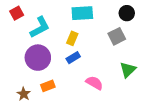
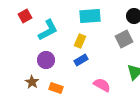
purple circle: (38, 58) -> (46, 60), size x0.7
orange rectangle: (48, 86) -> (56, 88), turned 40
brown star: (24, 94) -> (32, 82), moved

